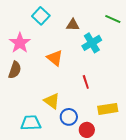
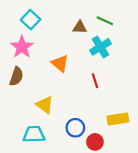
cyan square: (41, 16) -> (31, 20), moved
green line: (113, 19) -> (105, 21), moved
red line: (86, 82) -> (95, 81), moved
yellow triangle: (52, 101) -> (45, 105), moved

